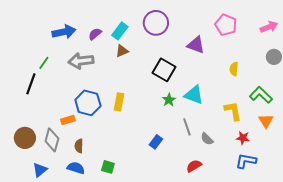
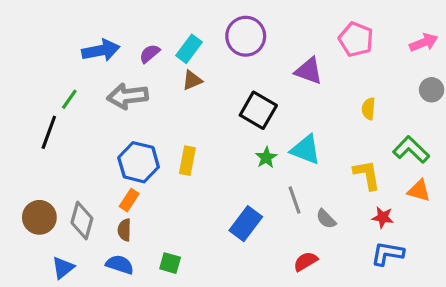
orange rectangle: (68, 120) -> (129, 200), moved, turned -40
orange triangle: (266, 121) -> (419, 191), turned -42
blue rectangle: (156, 142) -> (246, 224), size x1.5

